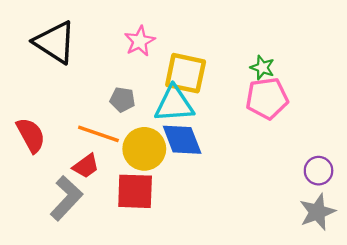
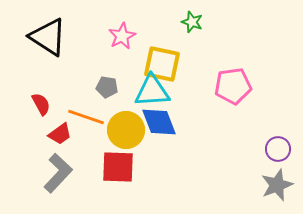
green star: (262, 67) -> (192, 22), moved
red semicircle: (31, 135) -> (41, 104), moved, size x0.7
red trapezoid: (86, 166) -> (60, 134), moved

